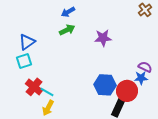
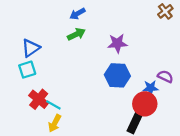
blue star: (141, 78) -> (150, 88), moved
blue hexagon: (105, 85) -> (117, 75), moved

